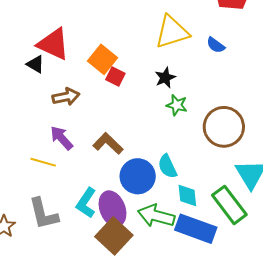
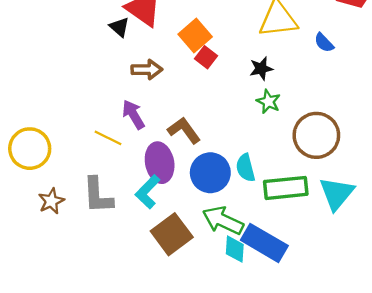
cyan diamond: (187, 196) -> (235, 249), moved
green rectangle: (229, 205) -> (286, 188), moved, turned -69
purple ellipse: (112, 209) -> (160, 163), moved

